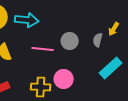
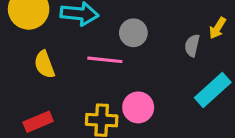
gray circle: (70, 41) -> (133, 33), moved

